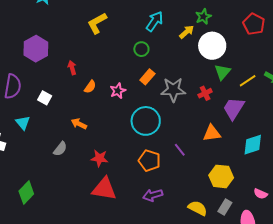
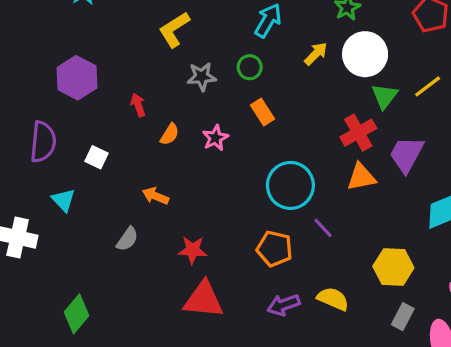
yellow arrow: (187, 32) -> (316, 54), moved
orange rectangle: (147, 77) -> (262, 112), turned -70
yellow line: (248, 81) -> (428, 86), moved
gray star: (173, 90) -> (202, 77), moved, size x0.7
red cross: (205, 93) -> (358, 133), size x1.5
cyan circle: (146, 121) -> (290, 185), moved
orange triangle: (212, 133) -> (361, 177), moved
yellow semicircle: (198, 208) -> (333, 299), moved

